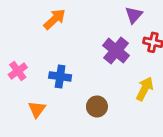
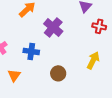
purple cross: (116, 51) -> (53, 27), moved

